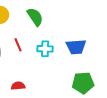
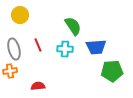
green semicircle: (35, 17) -> (73, 26), moved
green pentagon: (83, 83) -> (112, 71), moved

